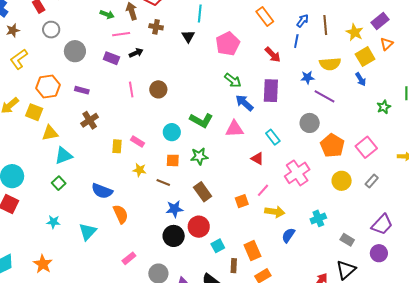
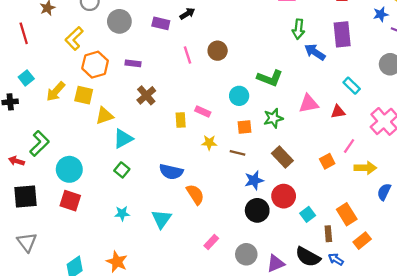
yellow L-shape: (19, 59) -> (74, 38), moved
green arrow: (233, 80) -> (298, 29), turned 66
pink triangle: (234, 129) -> (309, 104), moved
red triangle: (257, 159) -> (338, 112), turned -32

